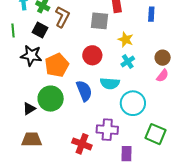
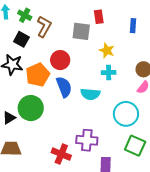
red circle: (92, 55) -> (60, 60), moved
cyan cross: (128, 61) -> (109, 72), turned 32
blue semicircle: (84, 91) -> (64, 87), moved
cyan circle: (133, 103) -> (126, 114), moved

